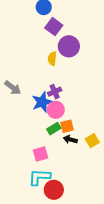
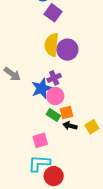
purple circle: (69, 46) -> (67, 50), moved
yellow semicircle: (52, 59) -> (52, 45), size x1.6
green rectangle: (54, 129) -> (53, 115), turned 64

